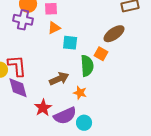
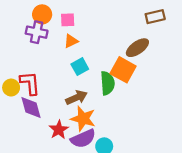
cyan square: (70, 43) -> (80, 67), moved, turned -35
orange square: (101, 54) -> (123, 70), size x1.6
orange star: (80, 93) -> (83, 119), moved, size x1.6

